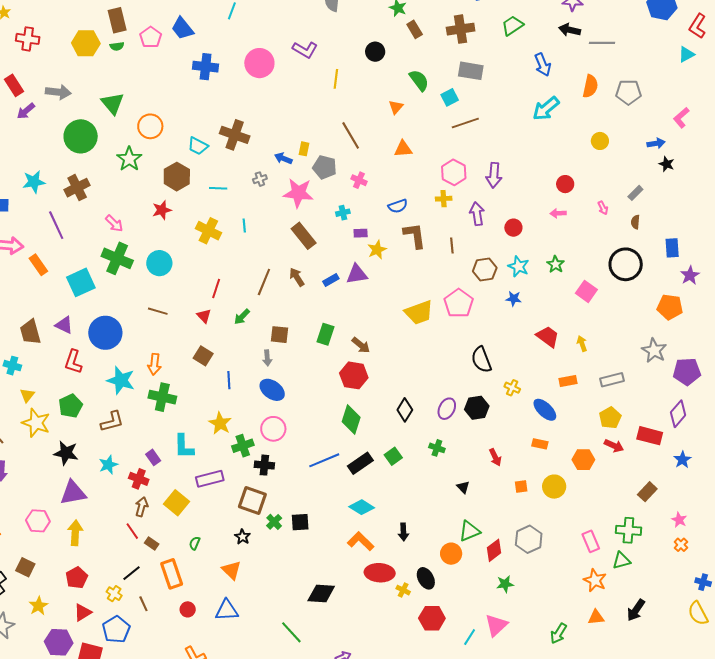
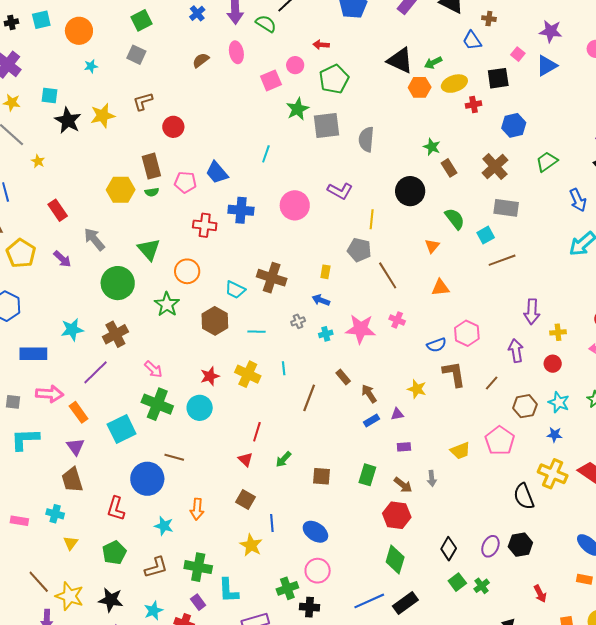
brown cross: (461, 29) -> (495, 166), turned -32
pink pentagon: (151, 37) -> (185, 182), turned -30
red cross: (28, 39) -> (205, 225), moved
black circle: (375, 52) -> (410, 191), size x1.5
red rectangle: (14, 85) -> (58, 210), moved
gray arrow: (58, 92) -> (94, 239), turned -135
purple arrow: (26, 111) -> (62, 259), turned -96
yellow rectangle: (304, 149) -> (325, 272), moved
gray pentagon: (325, 167) -> (359, 250), moved
pink hexagon: (454, 172) -> (467, 333), moved
pink star: (298, 193) -> (361, 329), moved
yellow cross: (444, 199) -> (558, 332), moved
red star: (162, 210) -> (210, 376), moved
cyan cross: (343, 213) -> (326, 334), moved
purple line: (56, 225) -> (95, 372), turned 72
purple rectangle: (361, 233) -> (404, 447), moved
brown rectangle: (304, 236) -> (343, 377), size x0.6
brown line: (452, 245) -> (492, 383), turned 49
yellow star: (377, 250) -> (417, 389), turned -30
purple triangle: (357, 274) -> (397, 414), size x0.6
brown arrow: (297, 277) -> (369, 394), moved
brown line: (264, 282) -> (309, 398), moved
brown line: (158, 311) -> (174, 457), moved
yellow trapezoid: (419, 312) -> (460, 451), size x0.7
purple triangle: (64, 325) -> (75, 447), moved, turned 30
gray arrow: (267, 358) -> (432, 478), moved
cyan star: (121, 380) -> (164, 526), size x0.7
yellow cross: (512, 388) -> (553, 474), moved, size x1.8
green cross: (162, 397) -> (198, 567), moved
yellow star: (36, 423) -> (70, 596), moved
yellow star: (220, 423) -> (251, 545), moved
green cross: (437, 448) -> (482, 586), turned 35
green square: (393, 456) -> (457, 582), moved

